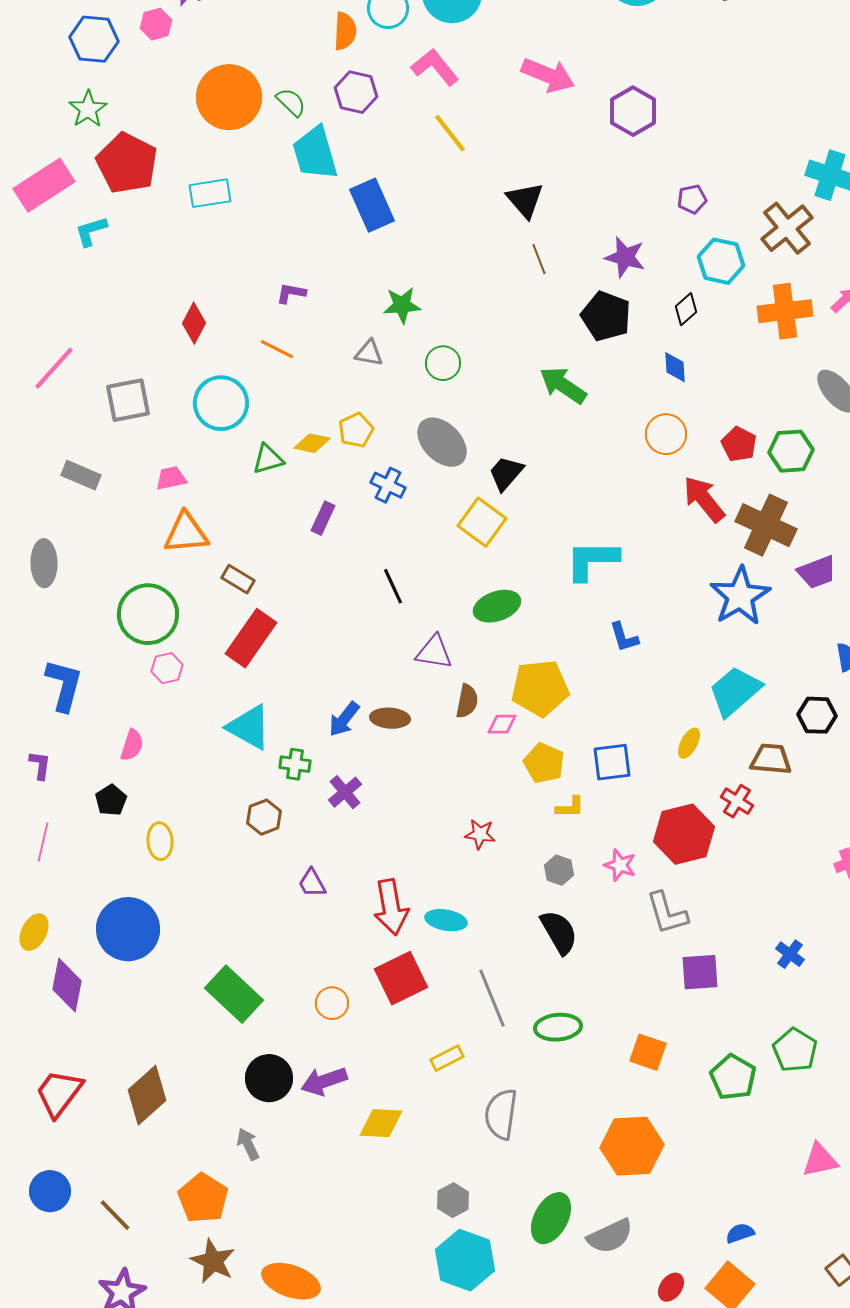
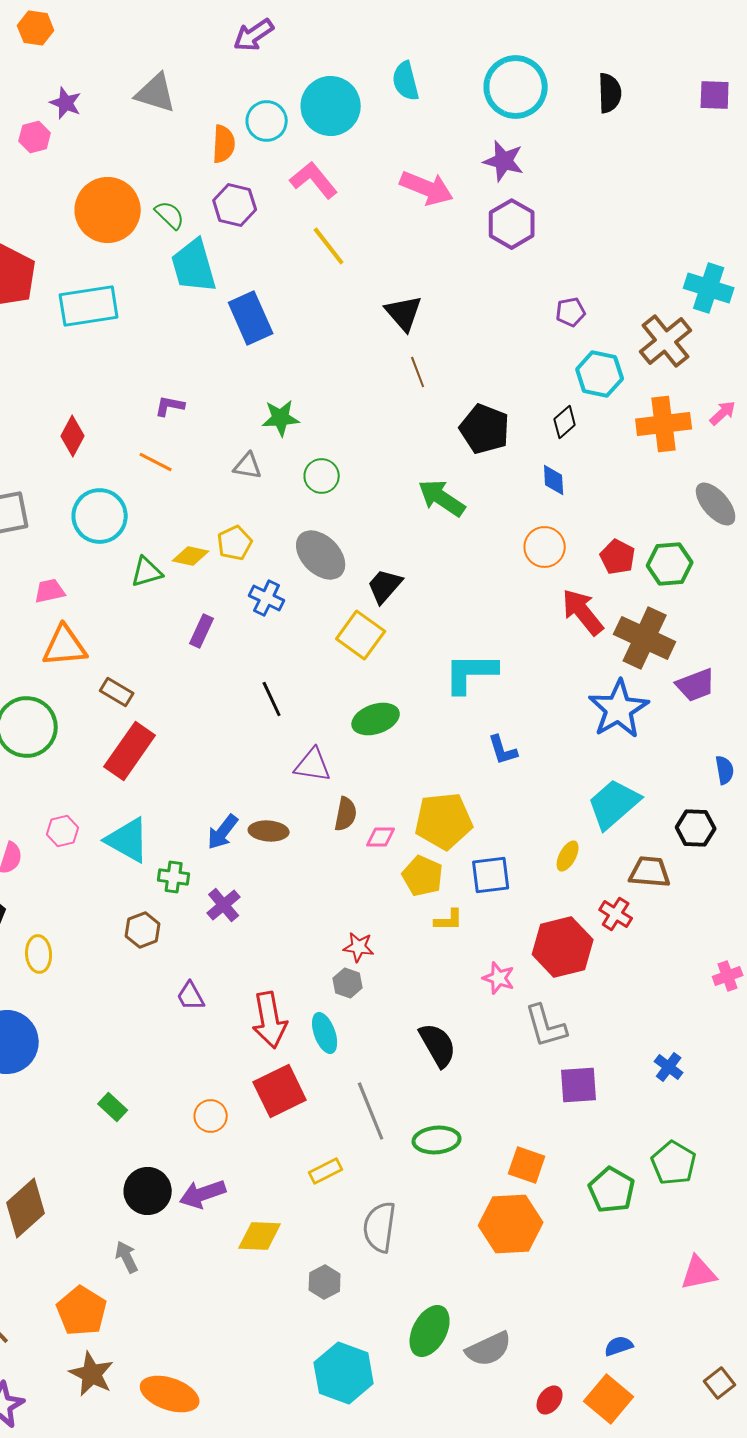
cyan rectangle: (210, 193) -> (89, 306), size x1.4
purple star: (625, 257) -> (504, 161), moved
pink hexagon: (167, 668) -> (63, 831), moved
yellow pentagon: (540, 688) -> (444, 821), moved
gray hexagon: (559, 870) -> (348, 983), moved
cyan ellipse: (446, 920) -> (325, 1033), turned 60
green rectangle: (234, 994) -> (113, 1107), size x0.5
orange hexagon: (632, 1146) -> (511, 1224), moved
gray hexagon: (453, 1200) -> (325, 1282), moved

